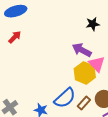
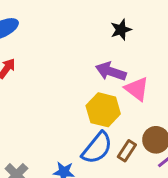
yellow hexagon: (85, 73) -> (103, 110), moved

